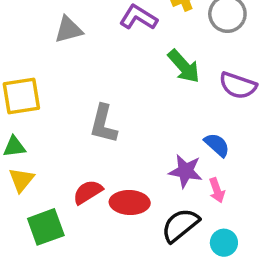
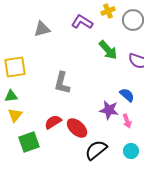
red ellipse: (130, 203) -> (77, 128), turned 40
black semicircle: (180, 225) -> (96, 150), moved

